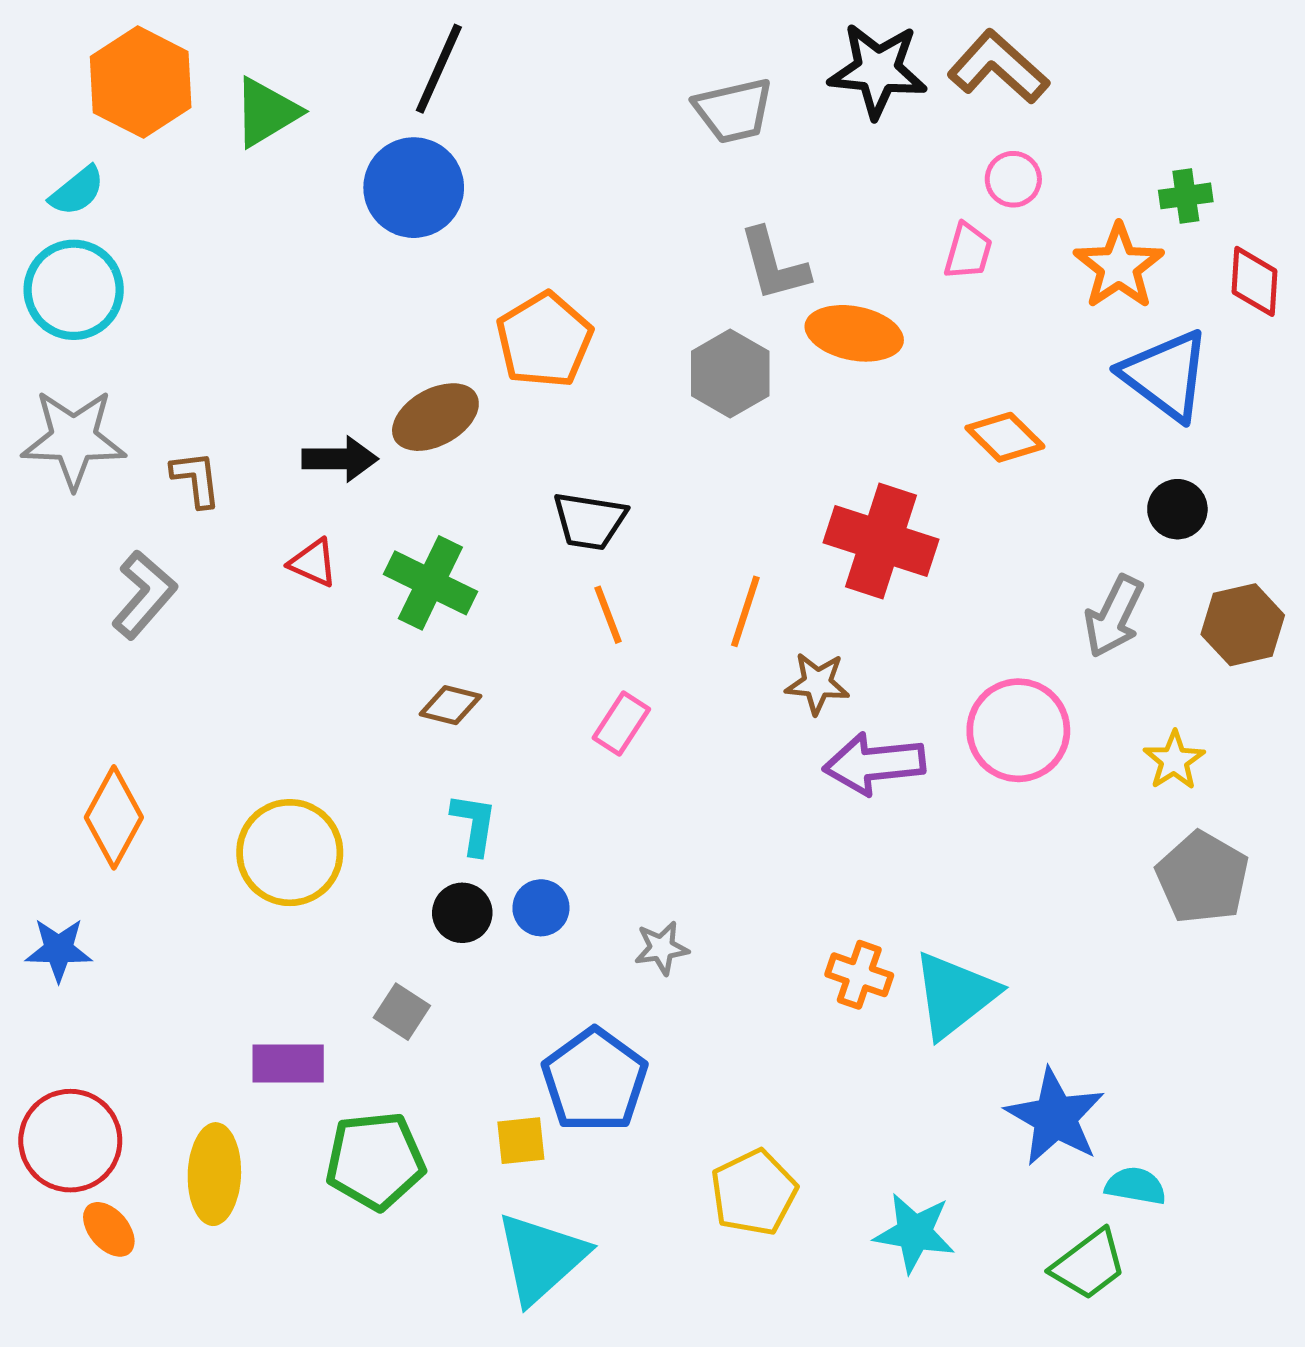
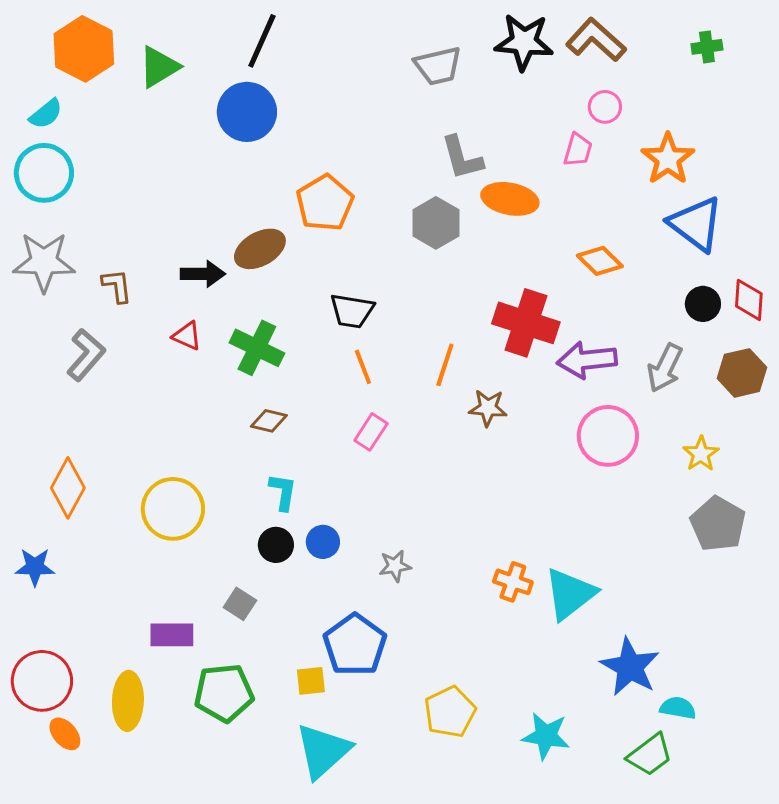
green cross: (1186, 196) -> (707, 47), moved
red diamond: (1254, 281) -> (749, 300), moved
purple arrow: (874, 764) -> (587, 360), moved

